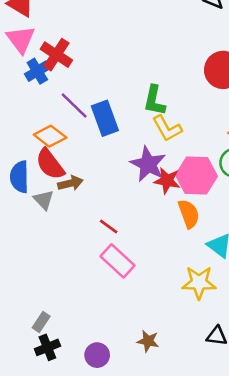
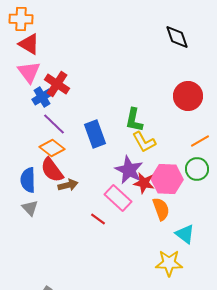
purple line: (74, 106) -> (54, 124), moved
gray triangle: (44, 200) -> (30, 208), moved
pink rectangle: (117, 261) -> (118, 198), moved

